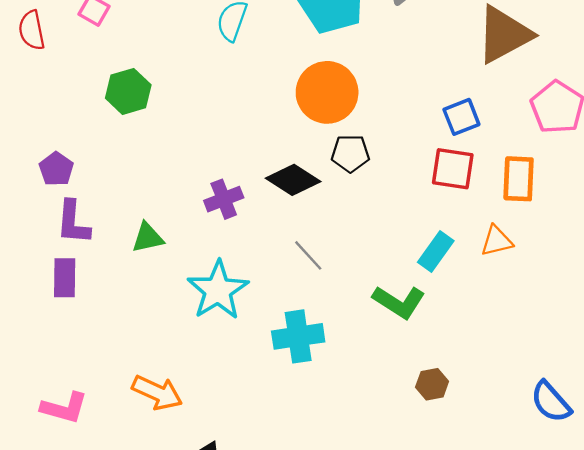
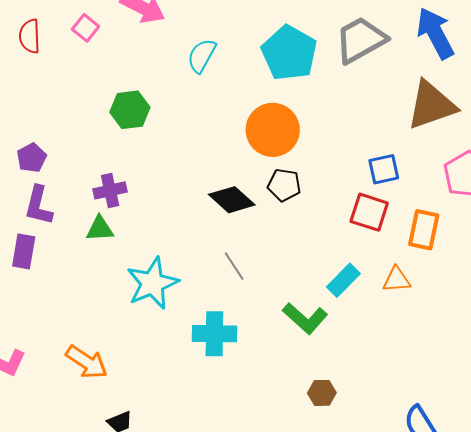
green hexagon: (128, 91) -> (130, 110), moved
purple cross: (224, 199) -> (110, 190), moved

